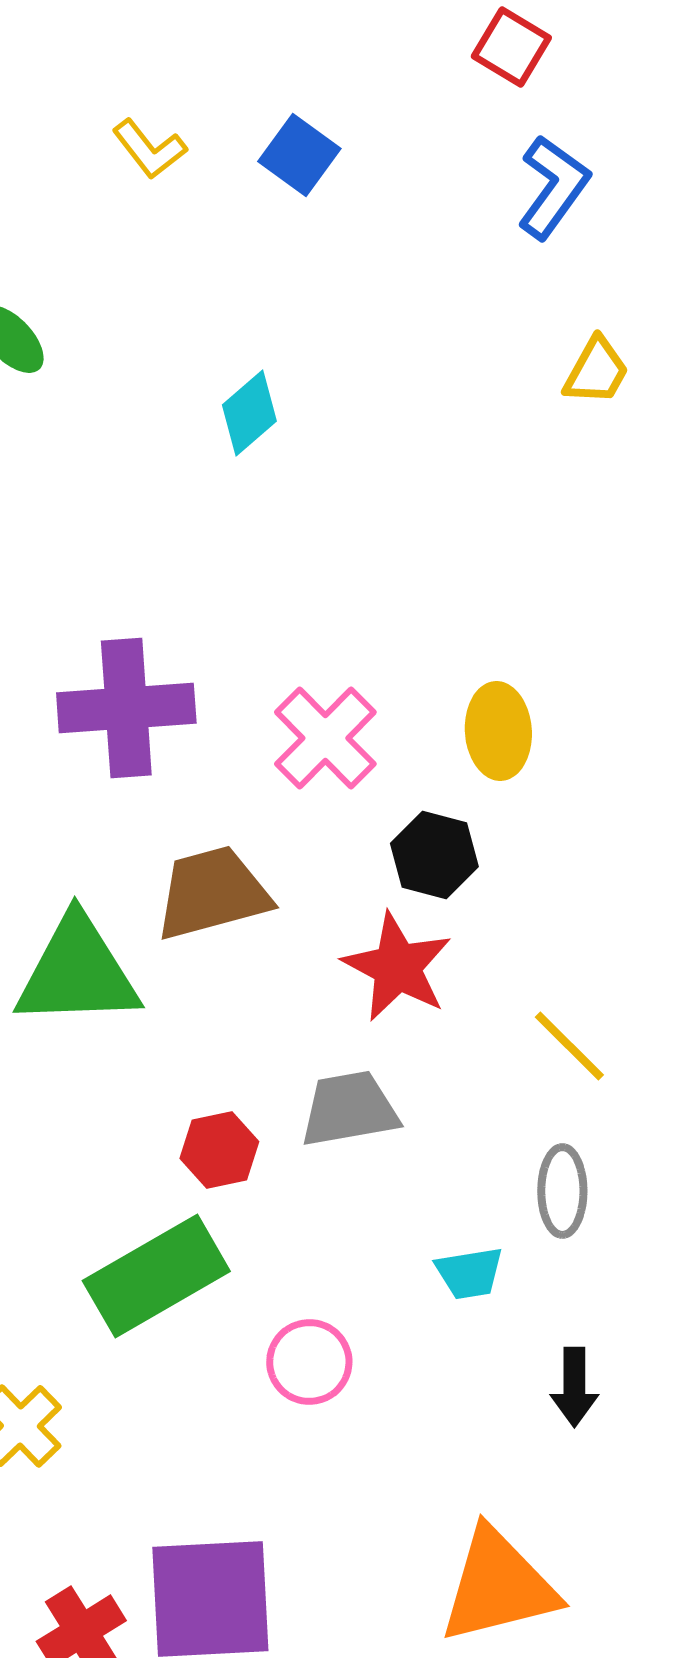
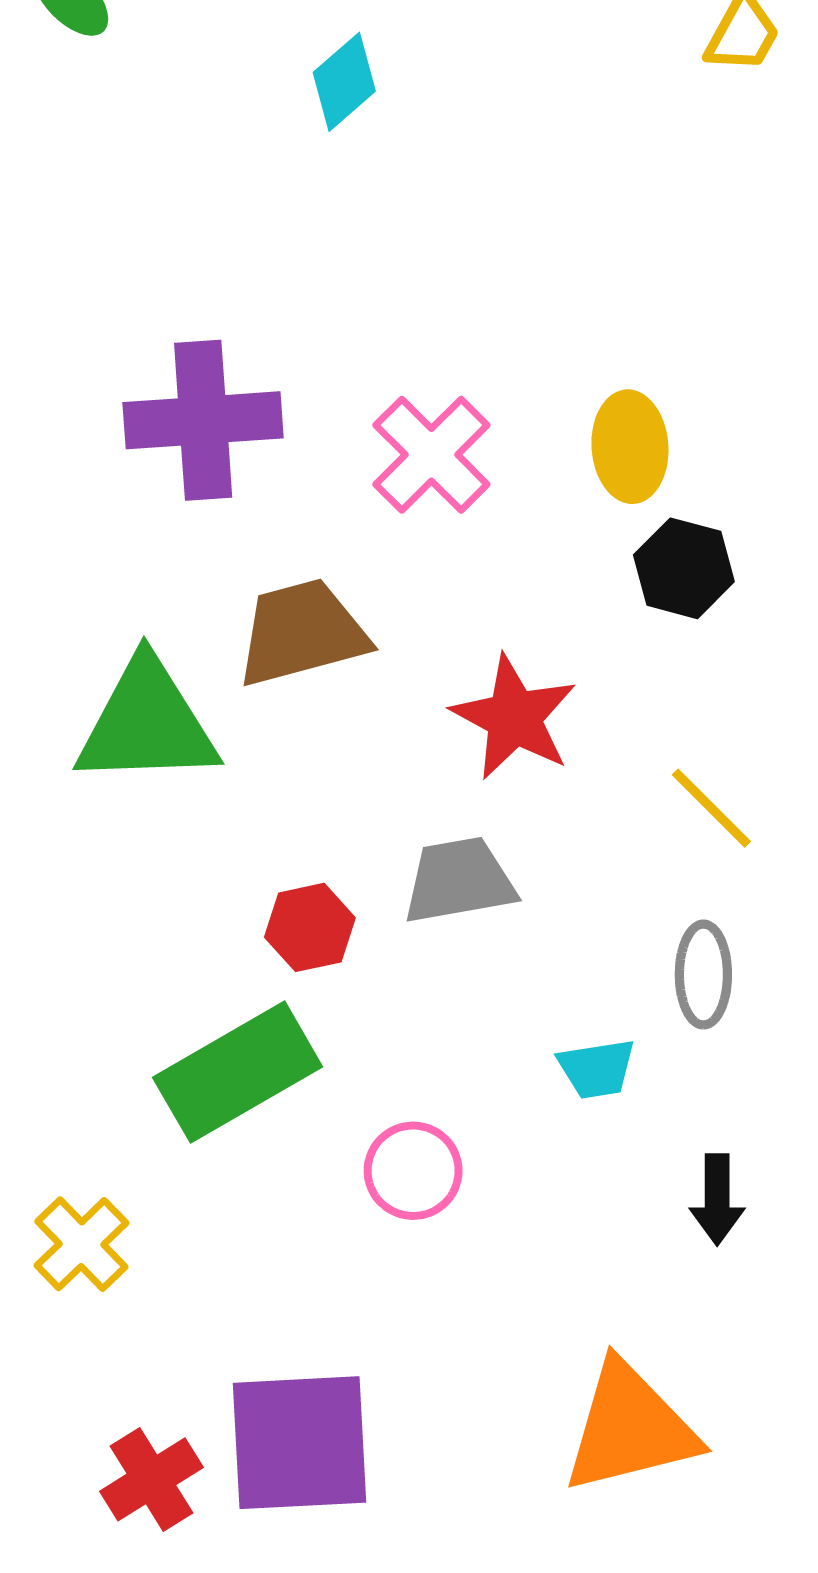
black hexagon: (434, 855) -> (684, 568), moved

